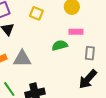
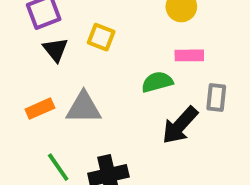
yellow square: (36, 13) -> (101, 37), moved
black arrow: (88, 79) -> (180, 125), moved

